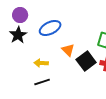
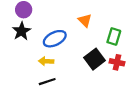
blue ellipse: (50, 28) -> (55, 39), moved
orange triangle: (68, 50) -> (85, 20), moved

